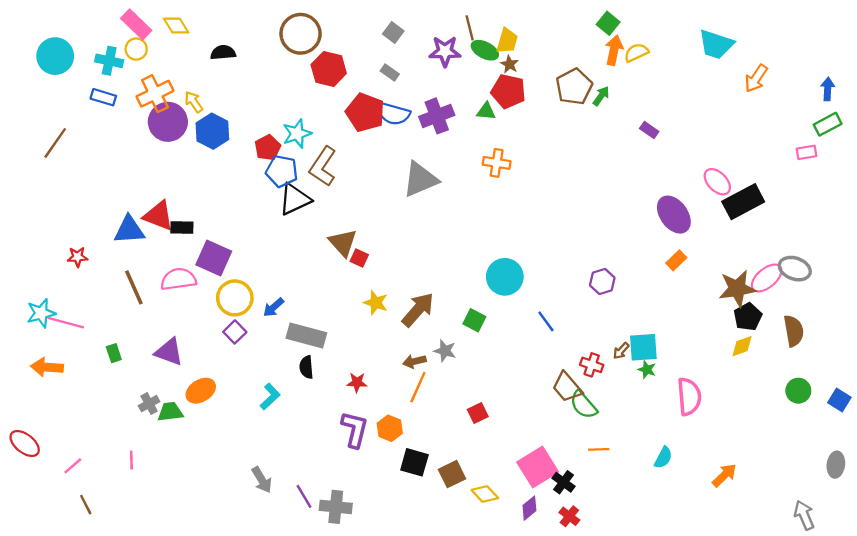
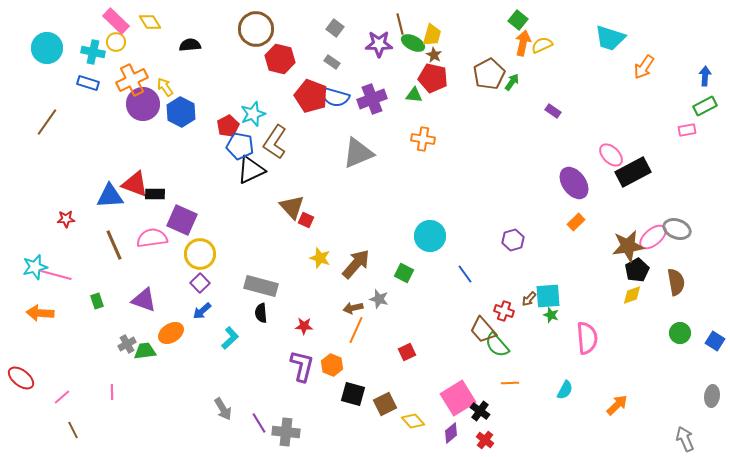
blue arrow: (274, 307) -> (202, 311), moved

